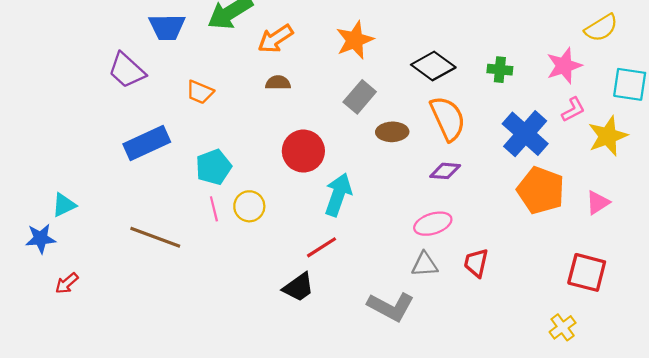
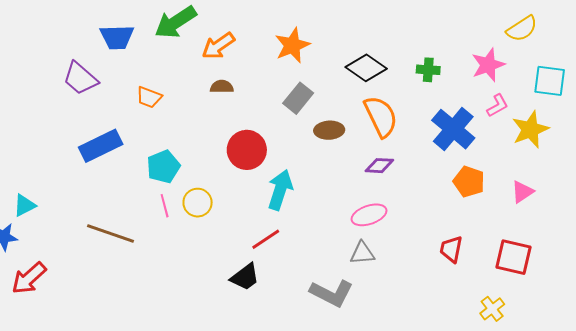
orange pentagon: (541, 190) -> (469, 182), size x0.7
red trapezoid: (476, 263) -> (451, 249), moved
red arrow: (67, 283) -> (29, 278), size x1.6

